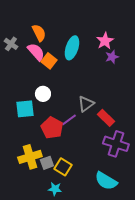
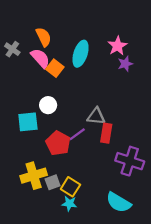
gray triangle: (86, 104) -> (96, 116), turned 42
red rectangle: (106, 118) -> (106, 133), moved, turned 54
cyan star: (55, 189) -> (69, 204), moved

